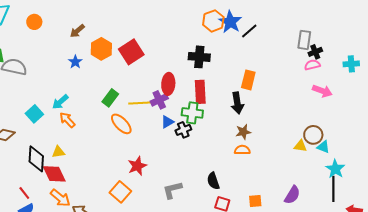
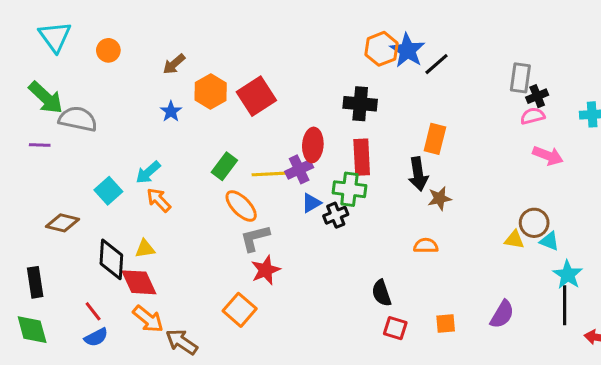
brown star: (243, 132) -> (440, 198), moved
gray L-shape: (172, 190) -> (255, 238), moved

